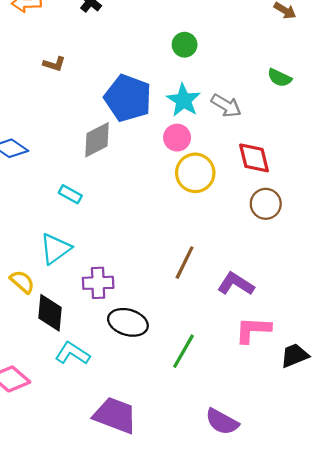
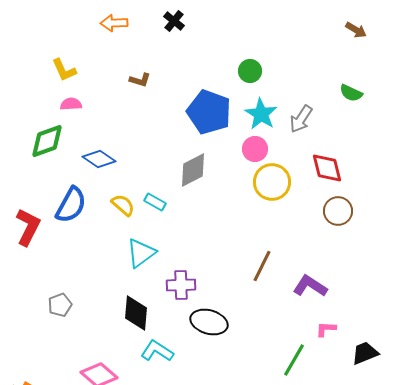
green circle: (185, 45) -> (250, 71), moved
gray arrow: (226, 106) -> (301, 119), turned 92
gray diamond: (97, 140) -> (193, 170), moved
yellow semicircle: (22, 282) -> (123, 205), moved
pink L-shape: (253, 330) -> (326, 329), size x0.6
green line: (183, 351) -> (294, 360), moved

